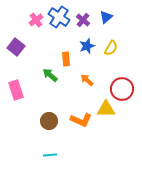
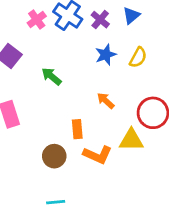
orange rectangle: (66, 59) -> (77, 129), moved
green arrow: (50, 75) -> (52, 76), moved

